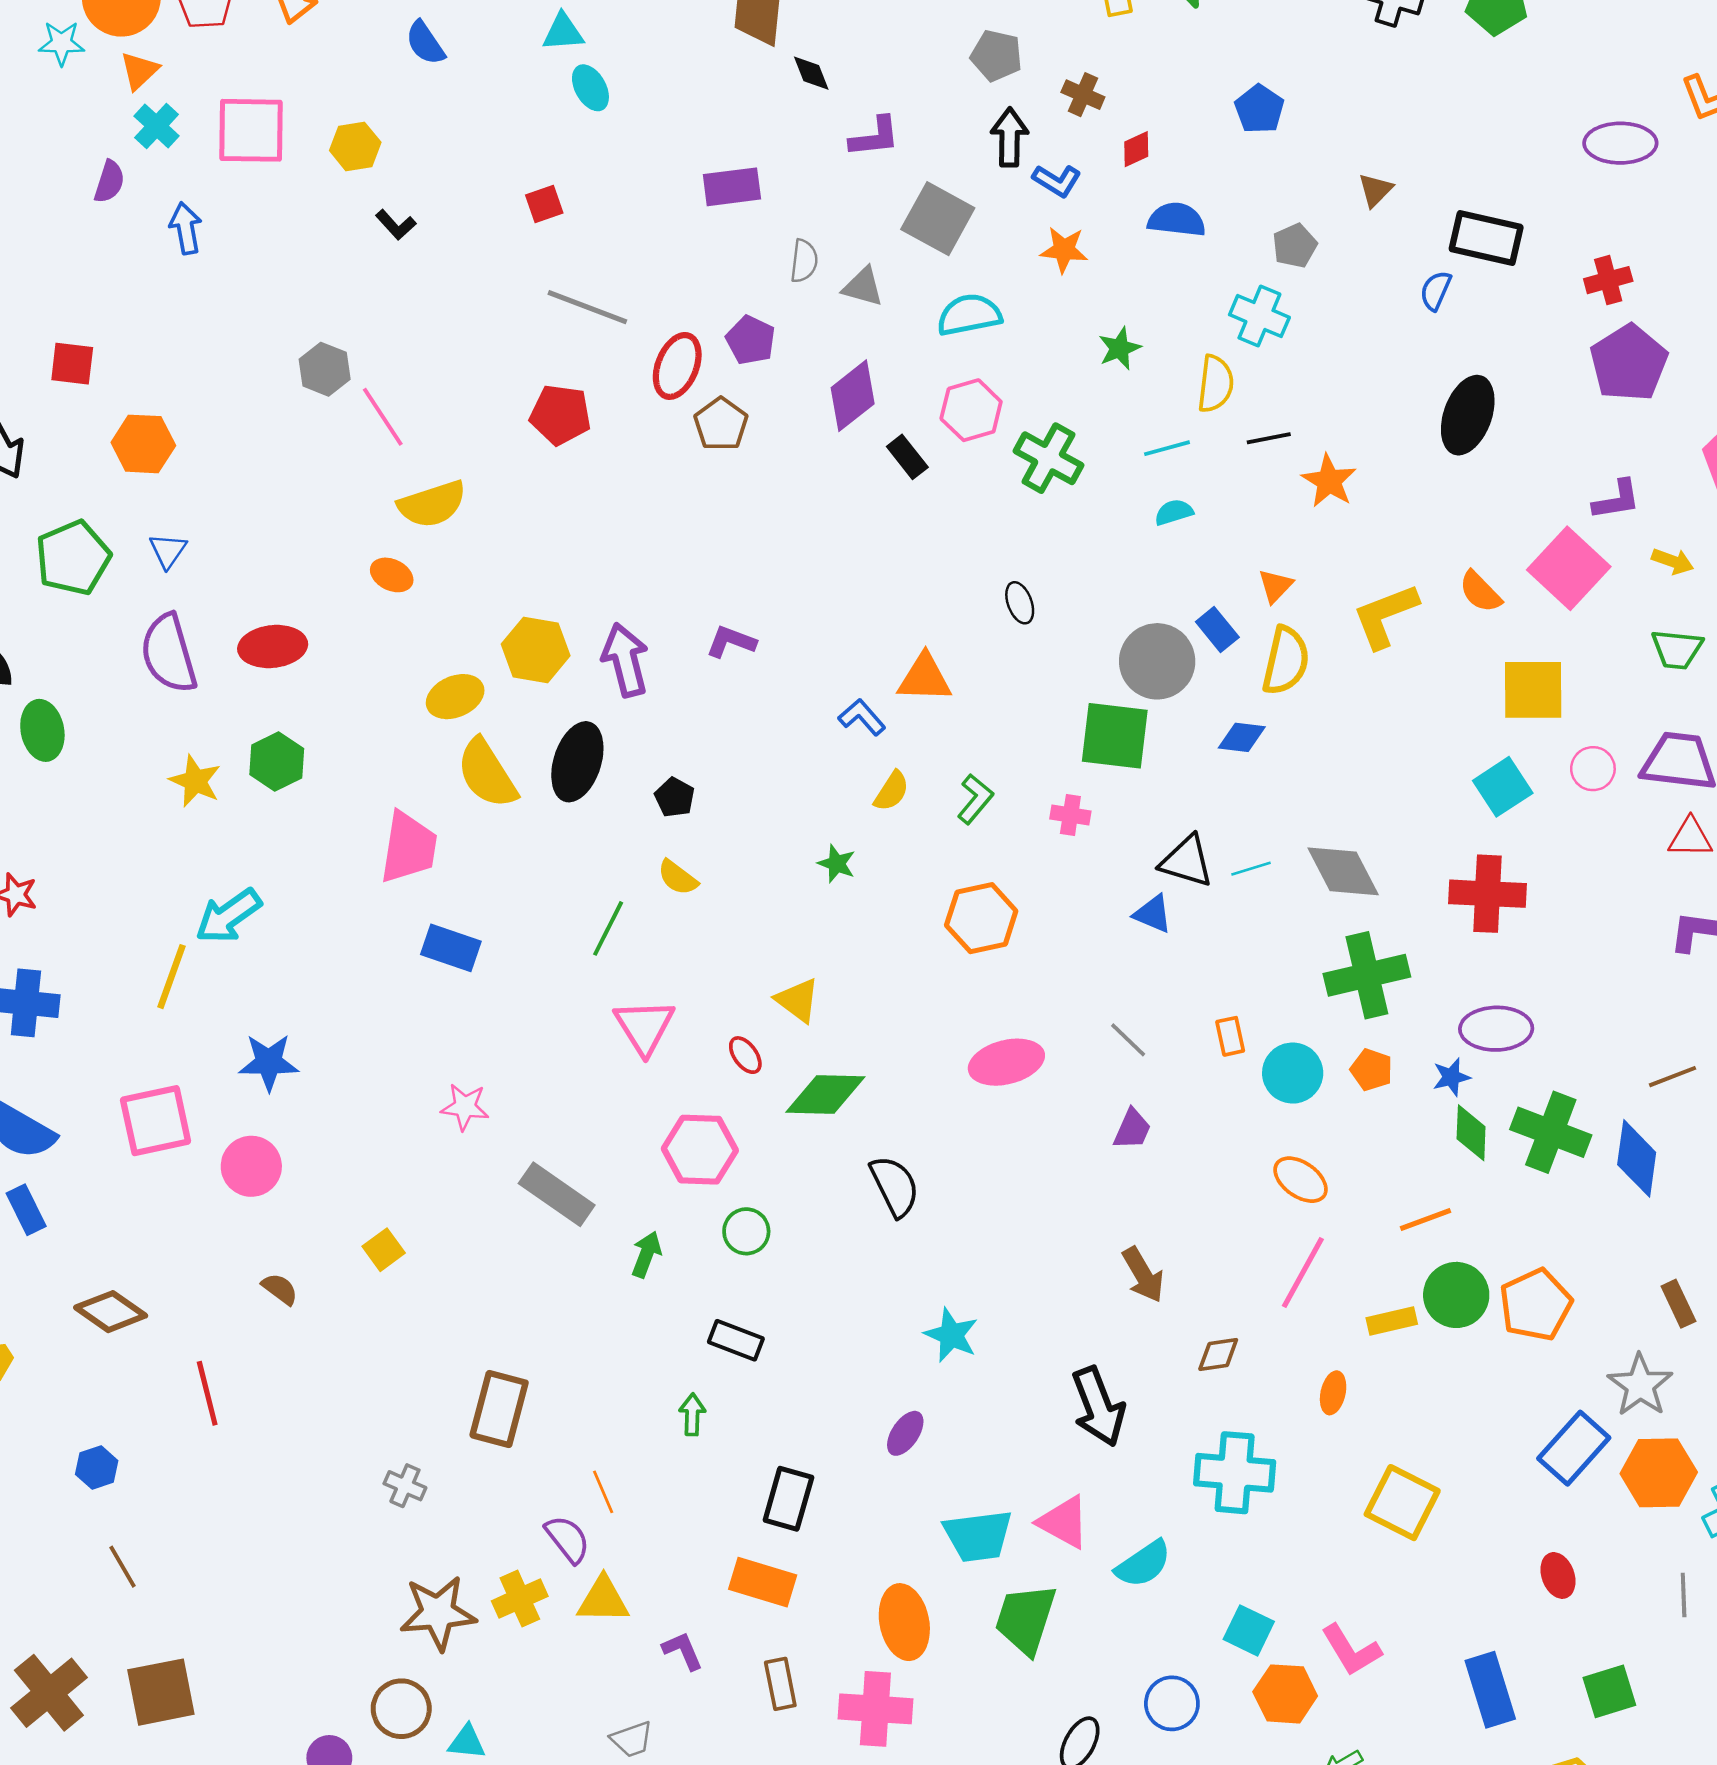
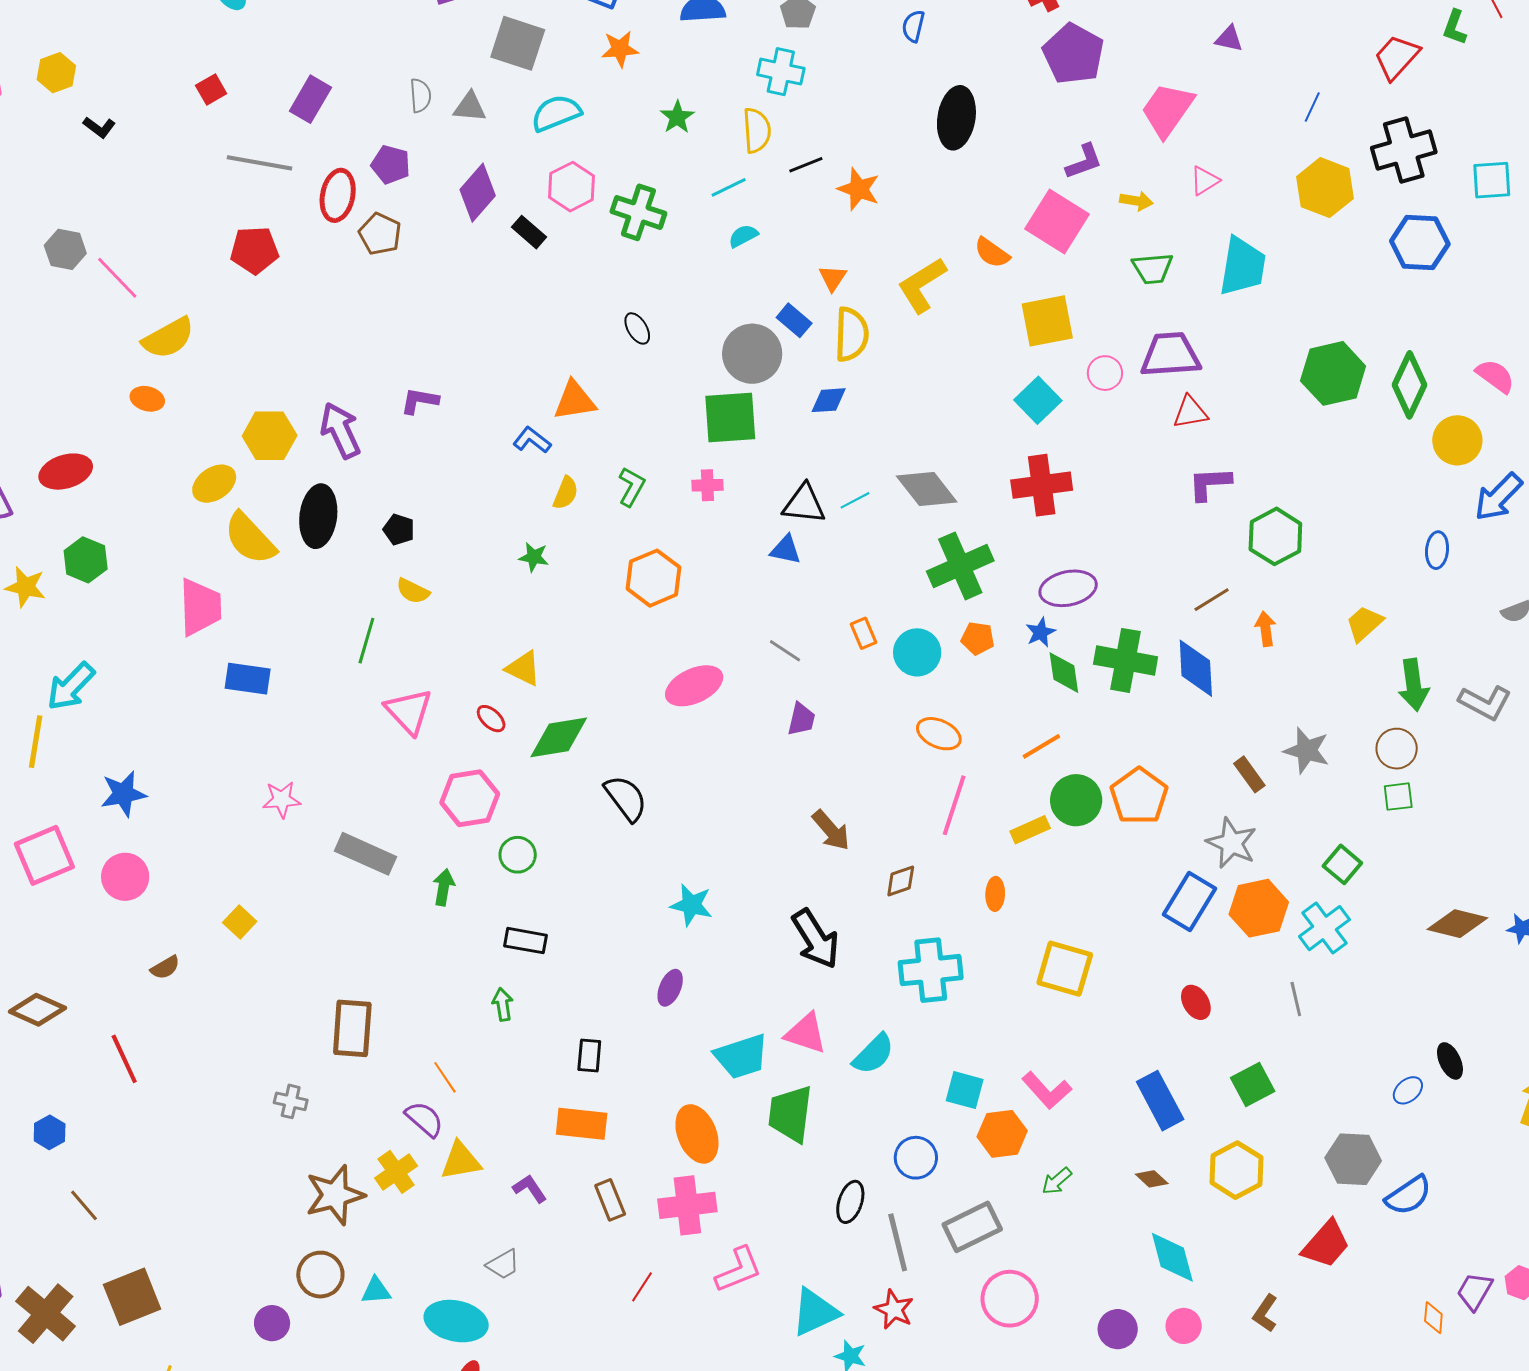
purple rectangle: (732, 187) -> (310, 99), moved, turned -42
brown semicircle: (280, 1289) -> (165, 967), turned 124
black rectangle: (788, 1499) -> (589, 1055), size x0.7

